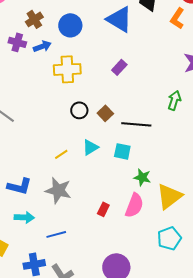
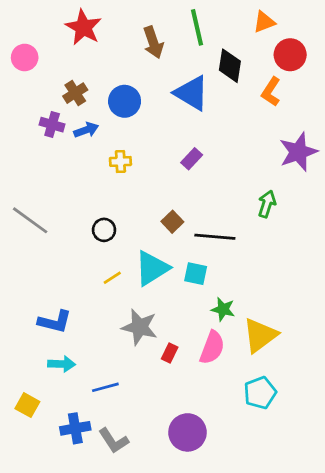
yellow cross: (67, 69) -> (120, 161), size x0.6
black circle: (79, 110) -> (104, 230), moved
cyan triangle: (90, 147) -> (152, 268), size x1.6
gray star: (58, 190) -> (140, 327), moved

